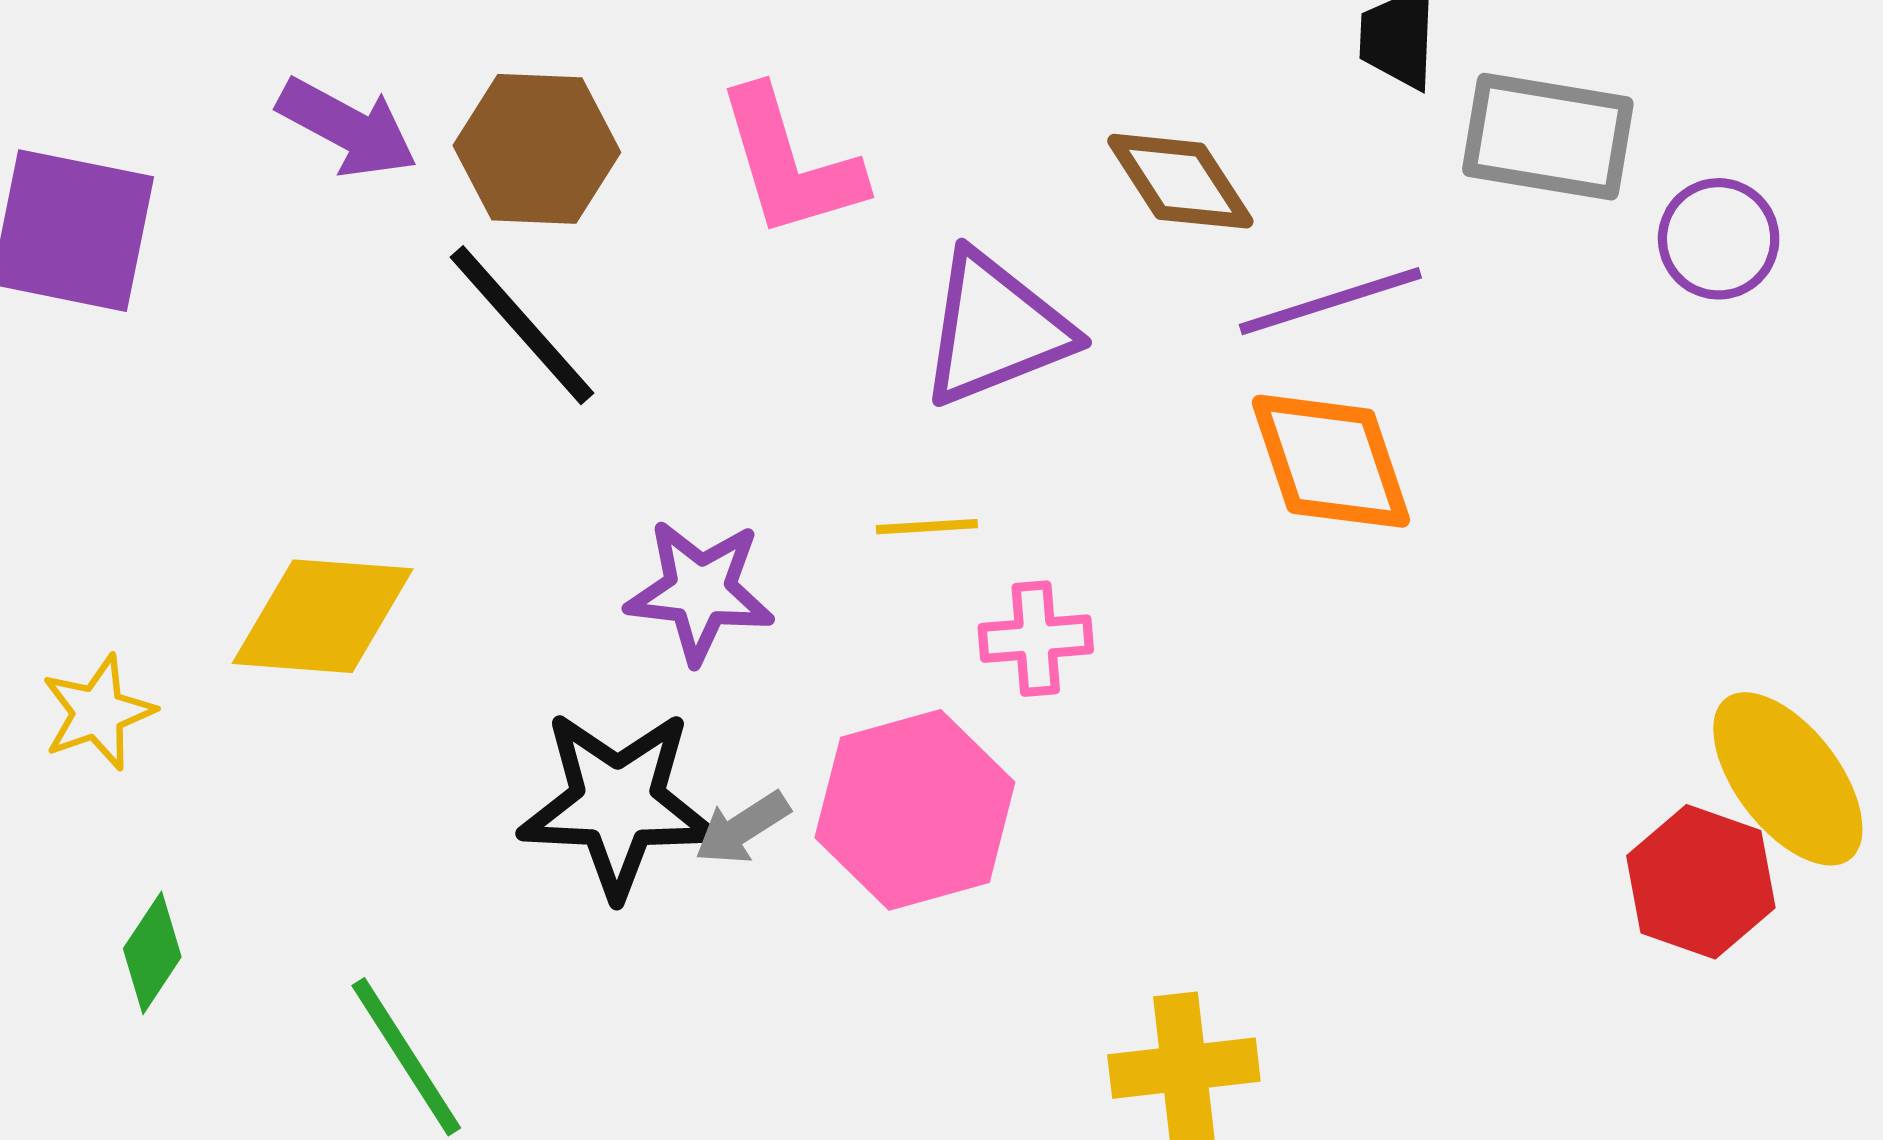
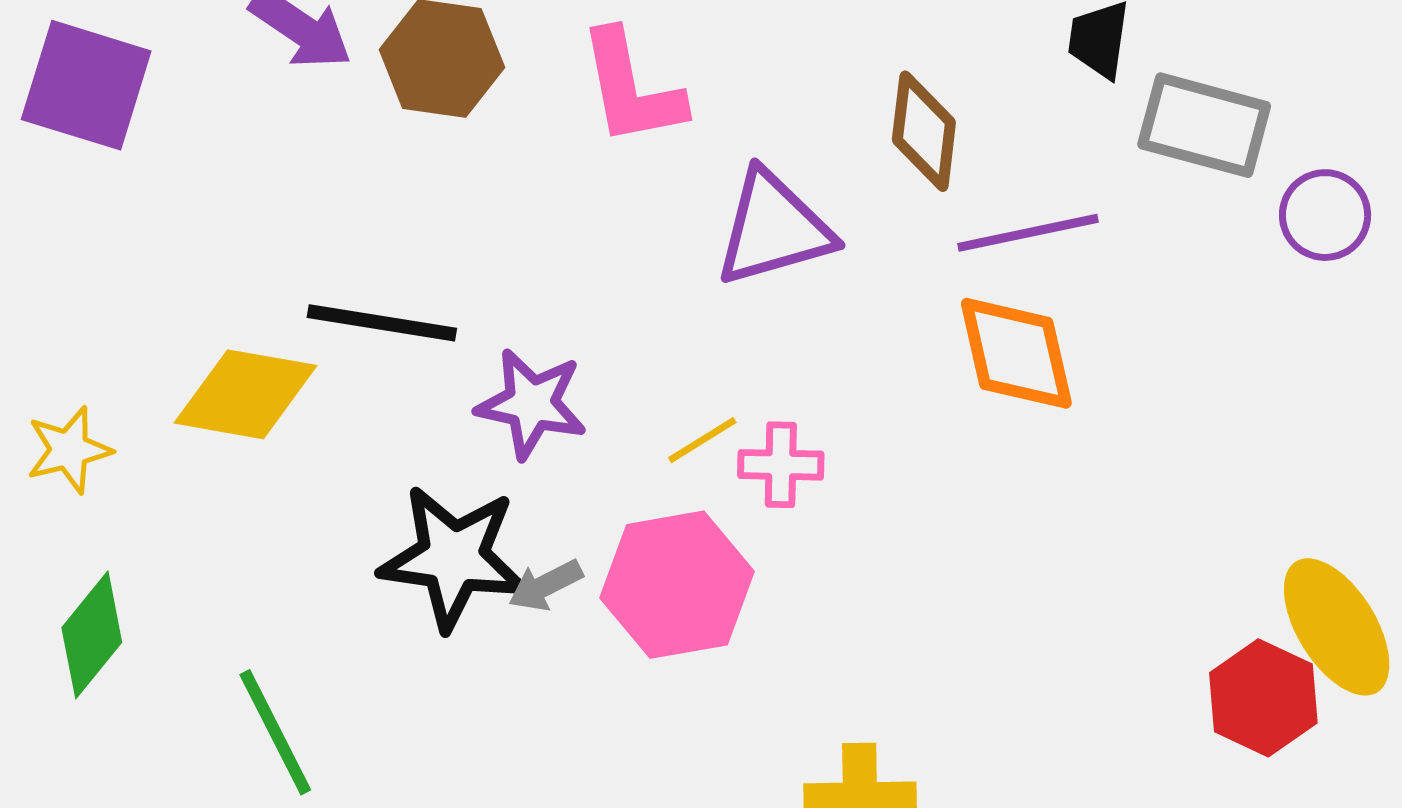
brown diamond: (1180, 181) -> (924, 131), turned 34
black line: (522, 325) -> (382, 323), moved, turned -45
yellow line: (927, 527) -> (702, 440), moved, turned -34
green diamond: (152, 953) -> (92, 635), size x1.4

